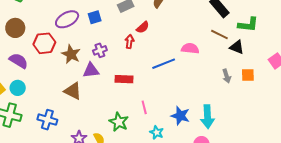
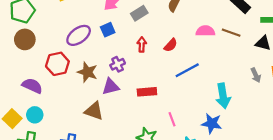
red semicircle: (143, 27) -> (171, 45), moved
brown circle: (15, 28) -> (25, 39), moved
brown line: (219, 34) -> (231, 33), moved
red arrow: (129, 42) -> (142, 44), moved
pink semicircle: (190, 48) -> (205, 31), moved
cyan arrow: (207, 117) -> (223, 96), moved

